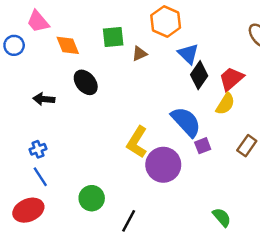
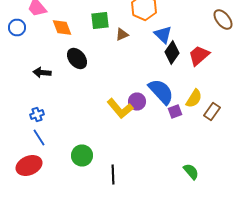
yellow semicircle: (225, 104) -> (194, 98), moved
yellow L-shape: (137, 142) -> (120, 108), turned -72
purple circle: (163, 165) -> (137, 102), moved, size x0.6
black line: (129, 221) -> (113, 174), turned -30

